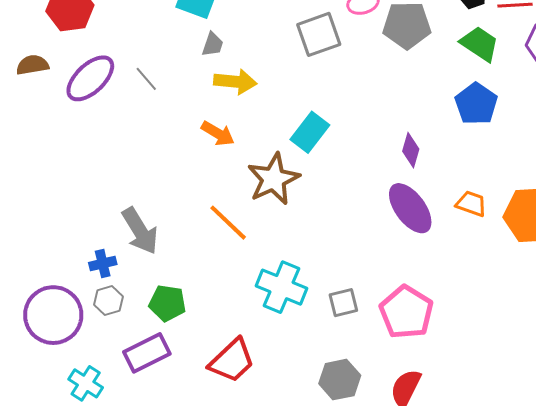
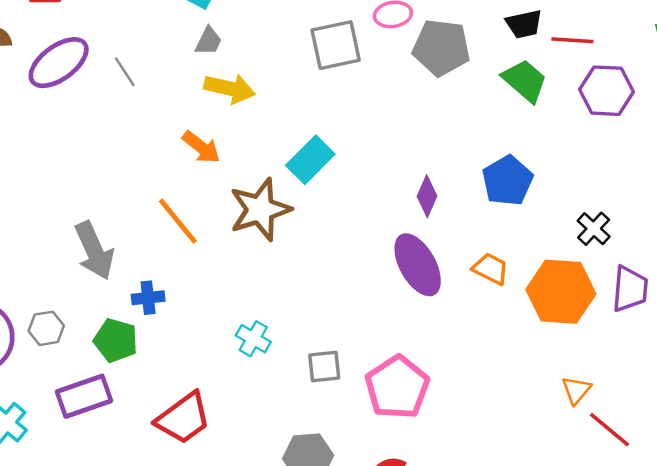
blue pentagon: (476, 104) -> (507, 181), moved
orange line: (228, 223) -> (178, 221), moved
blue cross: (103, 264) -> (148, 298), moved
cyan cross: (282, 287) -> (253, 339), size x0.6

